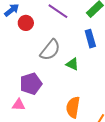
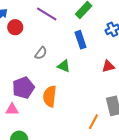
gray semicircle: (50, 50) -> (41, 53), size x0.6
orange semicircle: (73, 107) -> (50, 96), moved

